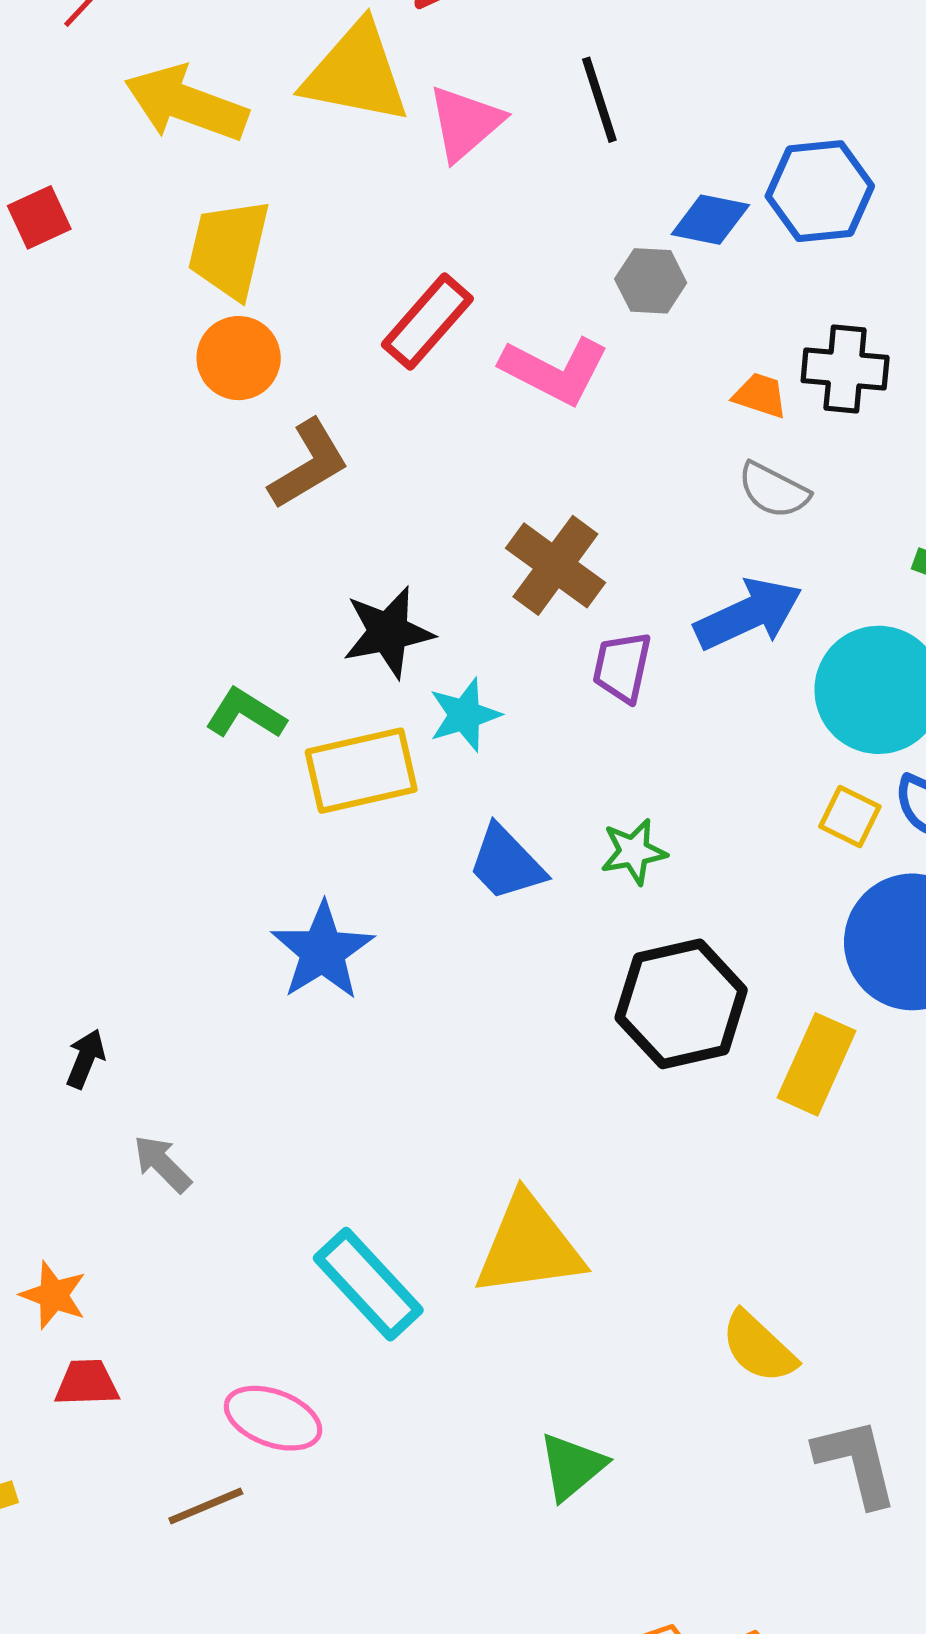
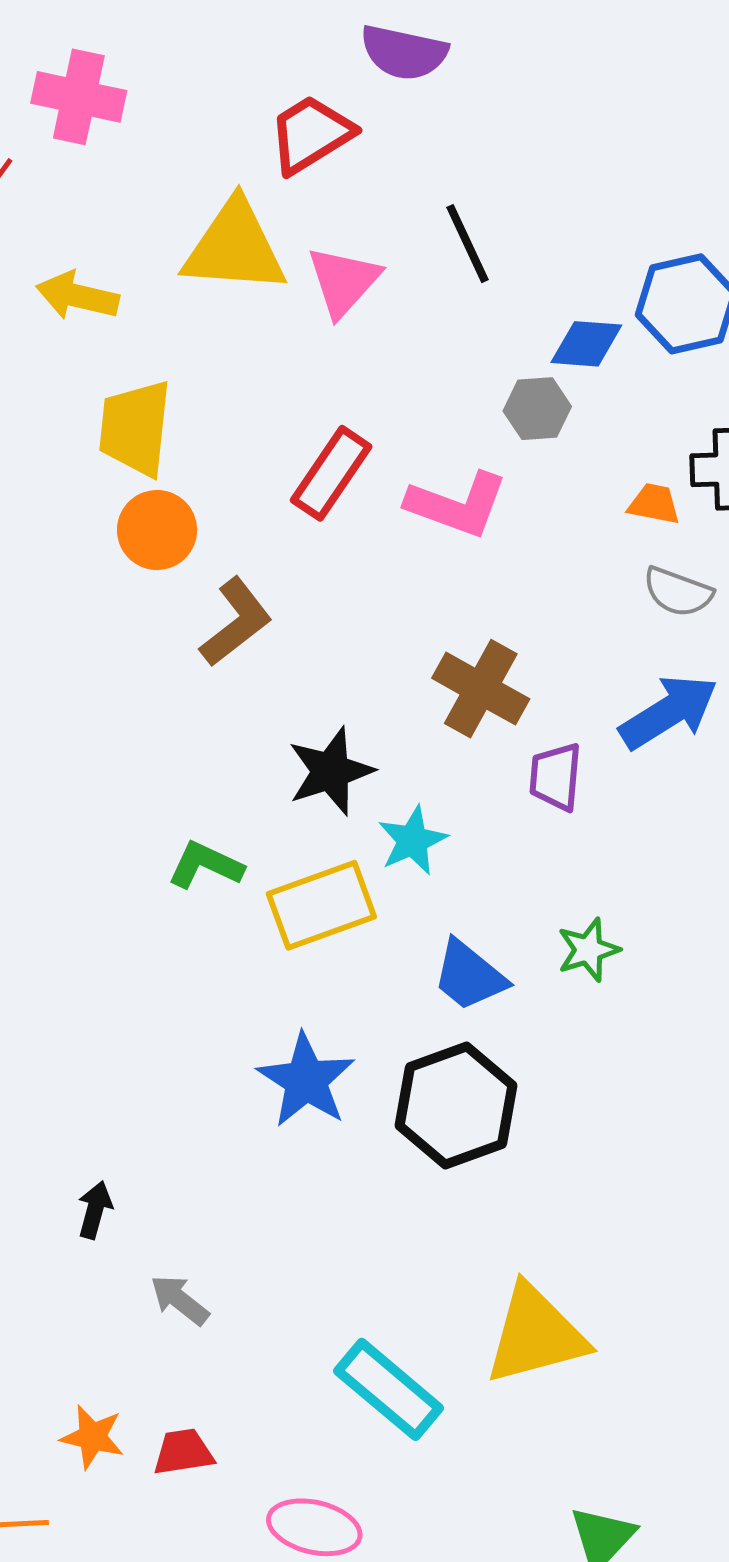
yellow arrow: (186, 104) -> (77, 296), size x0.7
black hexagon: (681, 1004) -> (456, 1106), moved
red trapezoid: (87, 1383) -> (183, 1452), moved

